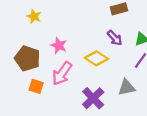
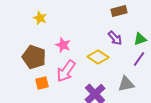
orange square: (36, 86) -> (42, 83), turned -32

